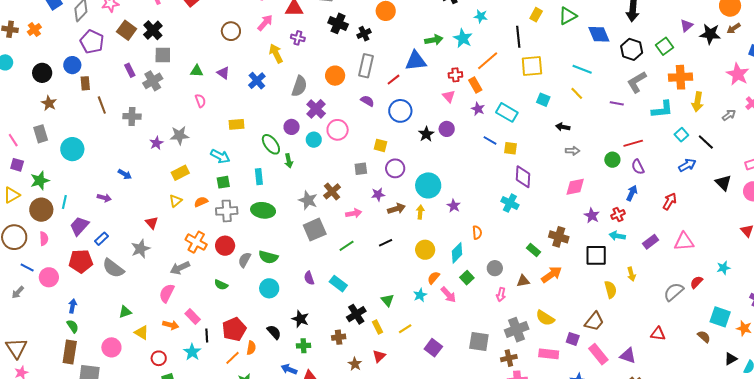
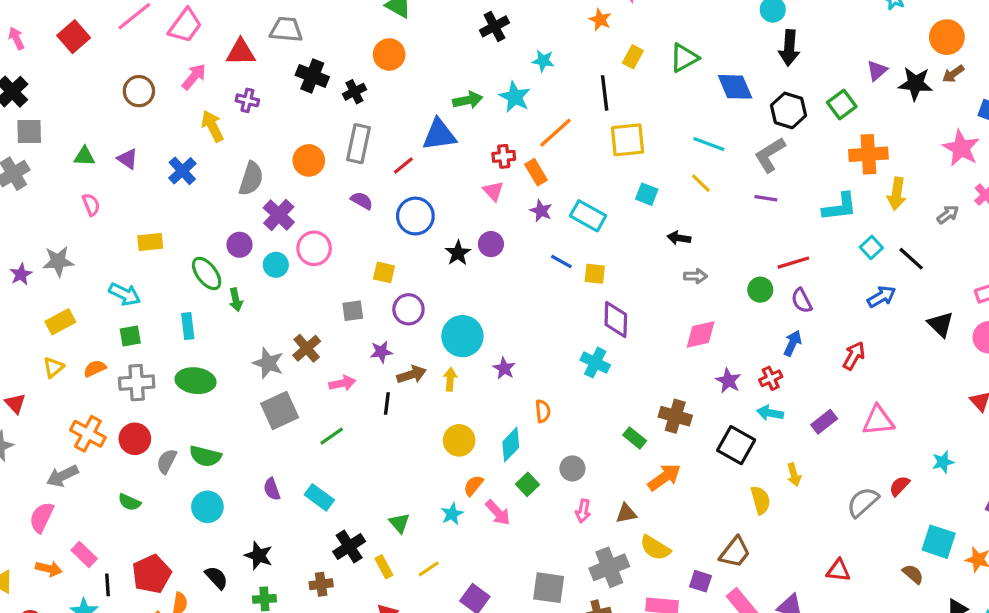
gray L-shape: (637, 82) -> (770, 155), moved
black line: (386, 243) -> (387, 403), moved, turned -56
black square: (596, 255) -> (736, 445), turned 30
brown triangle: (523, 281) -> (626, 513), moved

